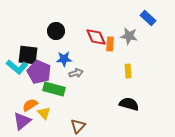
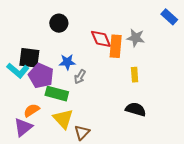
blue rectangle: (148, 18) -> (169, 17), moved
black circle: (56, 31) -> (59, 23), moved
orange rectangle: (110, 44) -> (116, 46), size x1.5
gray arrow: (76, 73) -> (80, 77), turned 136
yellow triangle: (44, 113) -> (63, 119), moved, size x1.5

